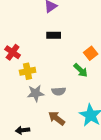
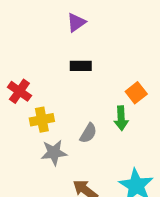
green arrow: (81, 70) -> (121, 118), turned 42
gray semicircle: (59, 91) -> (88, 133), moved, turned -56

